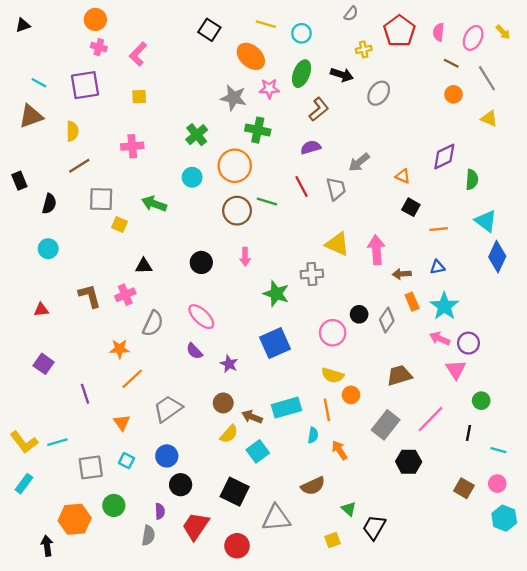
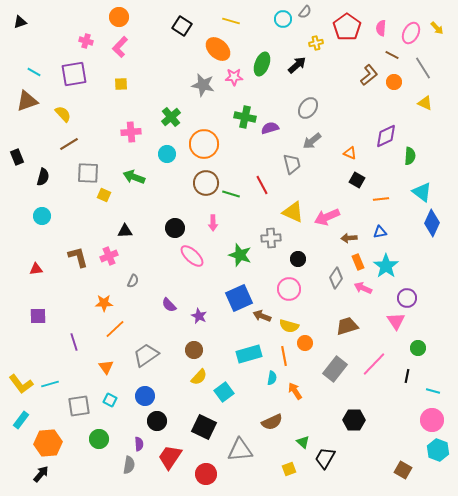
orange circle: (95, 19) -> (119, 17), moved
cyan circle: (302, 33) -> (283, 19), moved
black arrow: (342, 75) -> (297, 65), turned -60
gray ellipse: (379, 93) -> (308, 108), moved
brown L-shape: (319, 109) -> (369, 75), moved
green cross: (258, 130) -> (245, 117), moved
yellow semicircle: (72, 131) -> (63, 114), turned -42
pink cross: (132, 146) -> (131, 132), moved
red line: (302, 186) -> (262, 185), moved
green line: (267, 201) -> (231, 194), moved
pink arrow: (376, 250) -> (327, 217), turned -110
black circle: (359, 314) -> (298, 259), moved
pink ellipse: (201, 317) -> (192, 256), moved
gray semicircle: (153, 324) -> (133, 281), size x0.6
pink arrow: (440, 338) -> (363, 288), moved
purple square: (44, 364) -> (38, 316), turned -36
brown arrow: (252, 417) -> (262, 316), moved
black hexagon: (409, 462) -> (354, 420), moved
pink circle: (497, 484) -> (432, 420), size x1.5
brown square: (464, 488) -> (403, 470), moved
orange hexagon: (75, 519) -> (48, 443), moved
black arrow: (47, 546) -> (41, 474), turned 48

